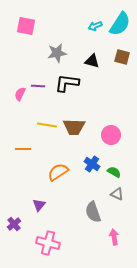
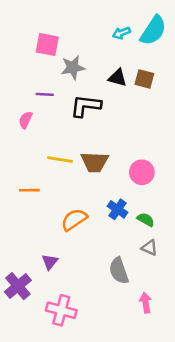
pink square: (26, 26) -> (47, 44), moved
brown square: (122, 57) -> (144, 79), moved
purple line: (38, 86) -> (45, 94), moved
purple cross: (14, 224) -> (18, 286), size x1.5

